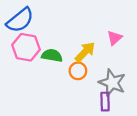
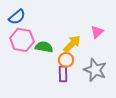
blue semicircle: (20, 20) -> (17, 17), size x0.7
purple rectangle: (105, 102) -> (63, 74), moved

